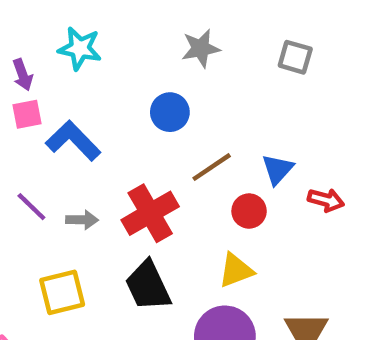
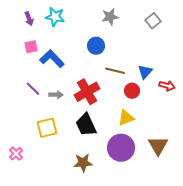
gray square: (295, 57) -> (153, 21), turned 35
purple arrow: (23, 75) -> (29, 19), moved
brown line: (212, 167) -> (115, 71), turned 48

